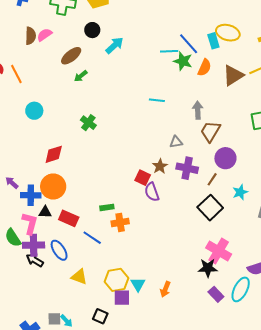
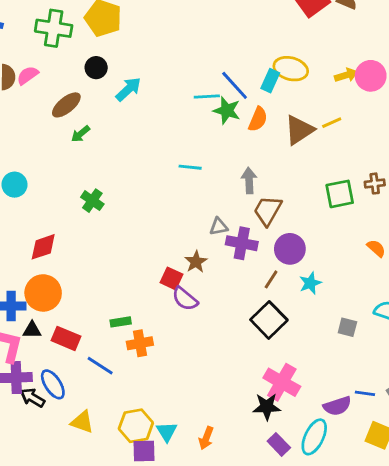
cyan rectangle: (213, 41) -> (270, 81), turned 42
purple cross: (187, 168) -> (242, 243), moved
purple semicircle: (152, 192) -> (185, 299), turned -30
cyan star: (240, 192) -> (310, 283), moved
black arrow: (35, 260) -> (32, 398), moved

